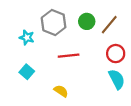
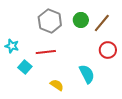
cyan star: (27, 37) -> (12, 46), moved
red line: (69, 56) -> (46, 52), moved
cyan semicircle: (117, 79) -> (87, 74), moved

